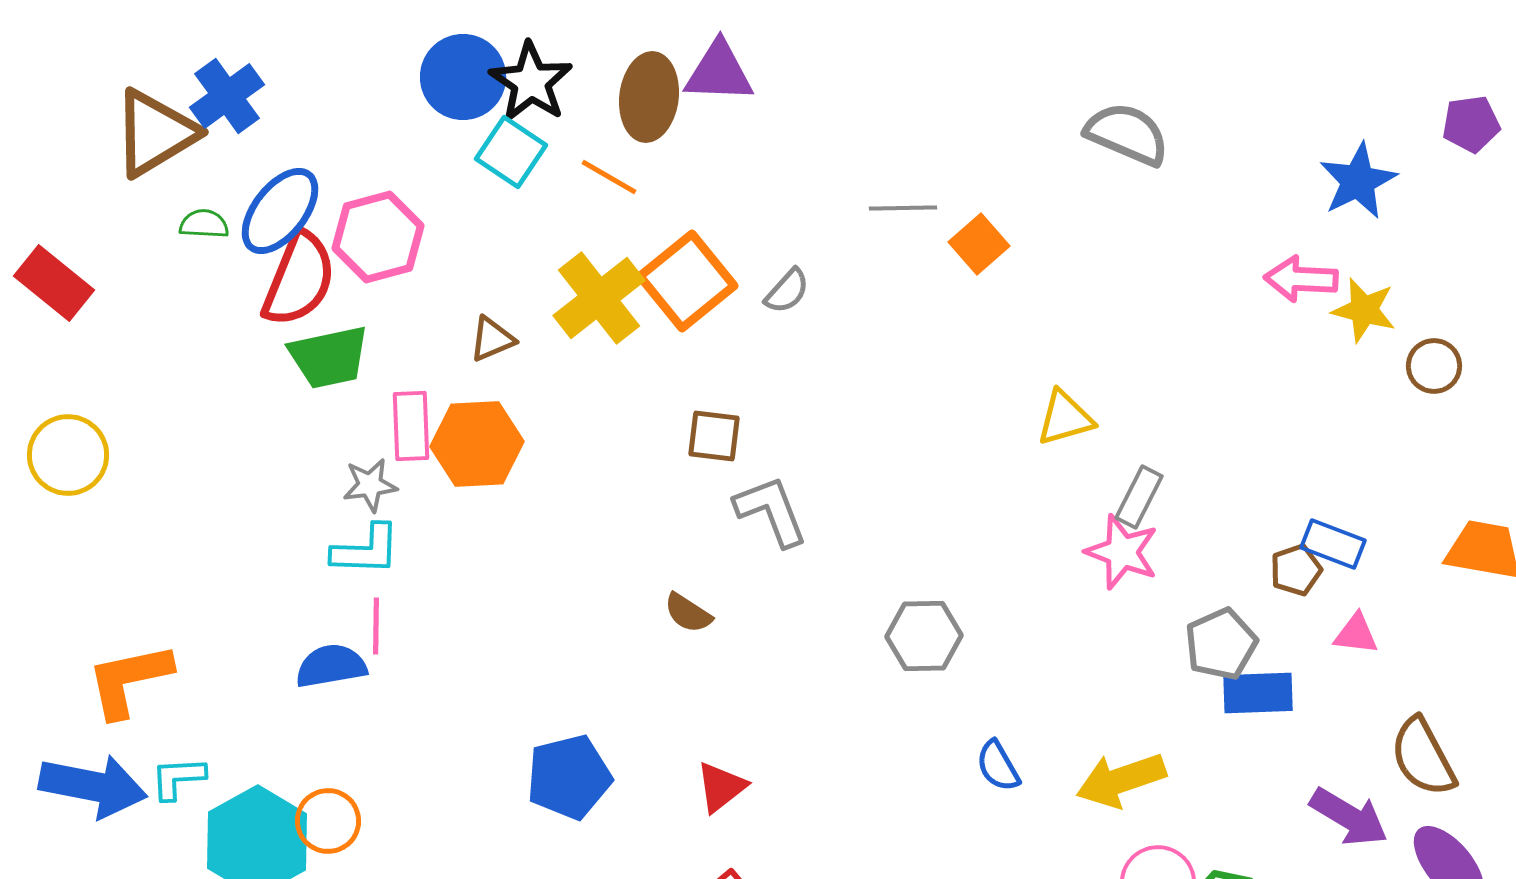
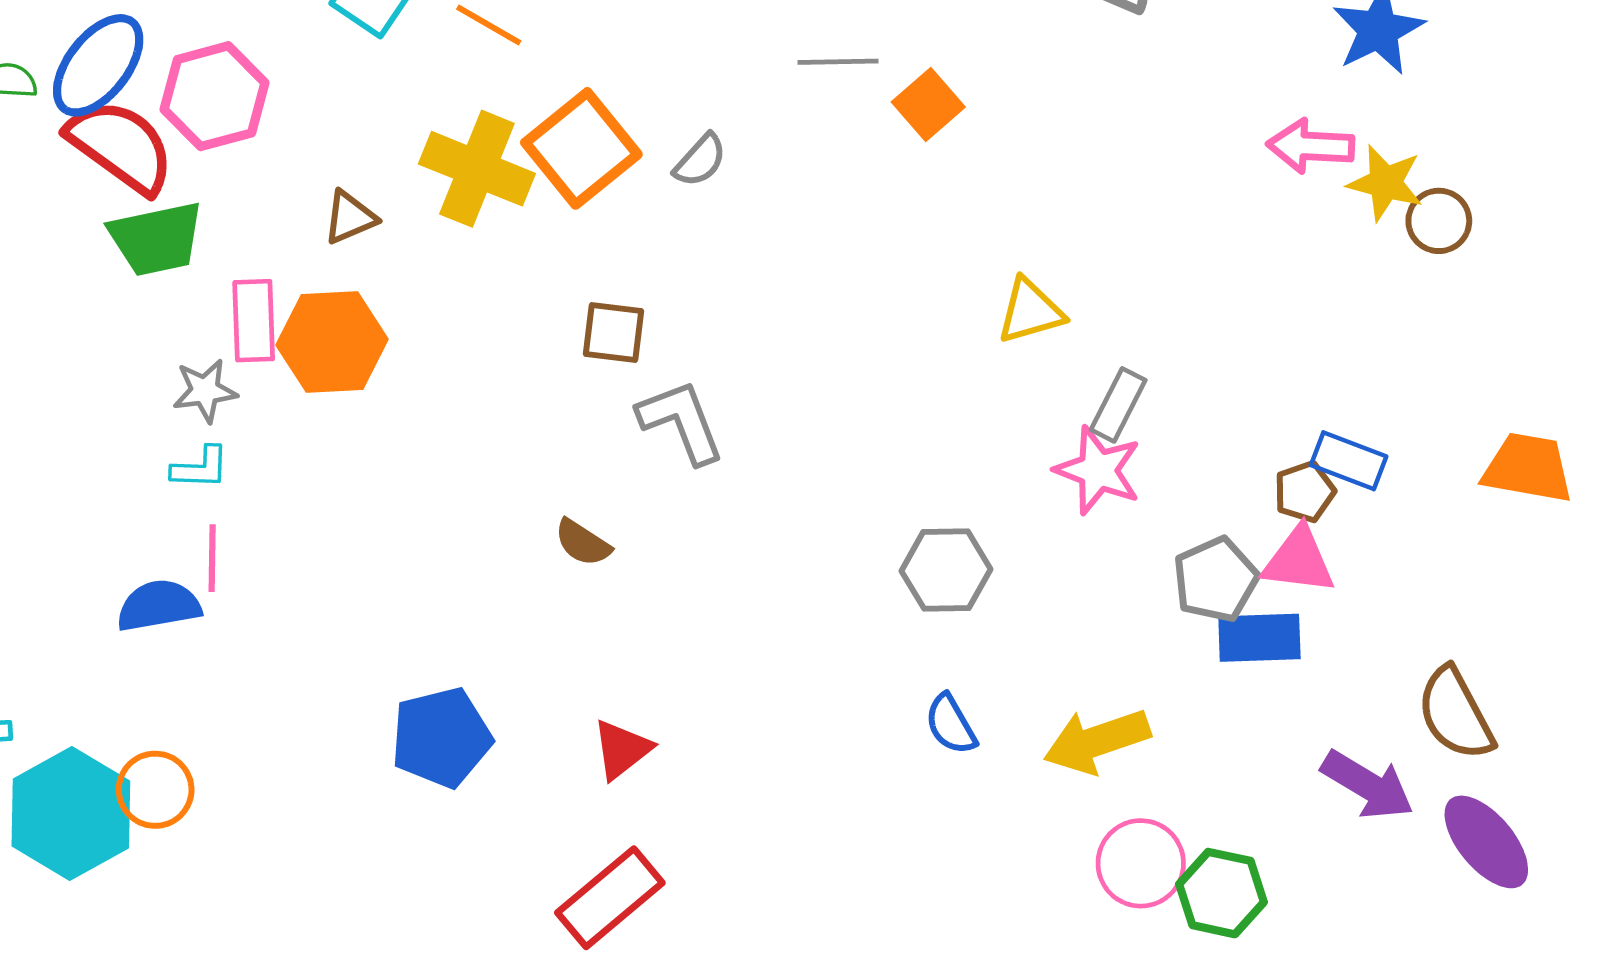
red semicircle: (299, 279) -> (121, 146), turned -76
yellow cross: (599, 298) -> (477, 169), turned -30
brown circle: (1434, 366) -> (1439, 221), moved
cyan L-shape: (366, 550) -> (200, 468), size x0.7
pink triangle: (1356, 634) -> (1299, 561), moved, size x1.4
gray hexagon: (924, 636) -> (946, 570), moved

